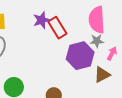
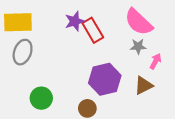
pink semicircle: (97, 20) -> (139, 22), turned -44
purple hexagon: (80, 56) -> (105, 79), moved

